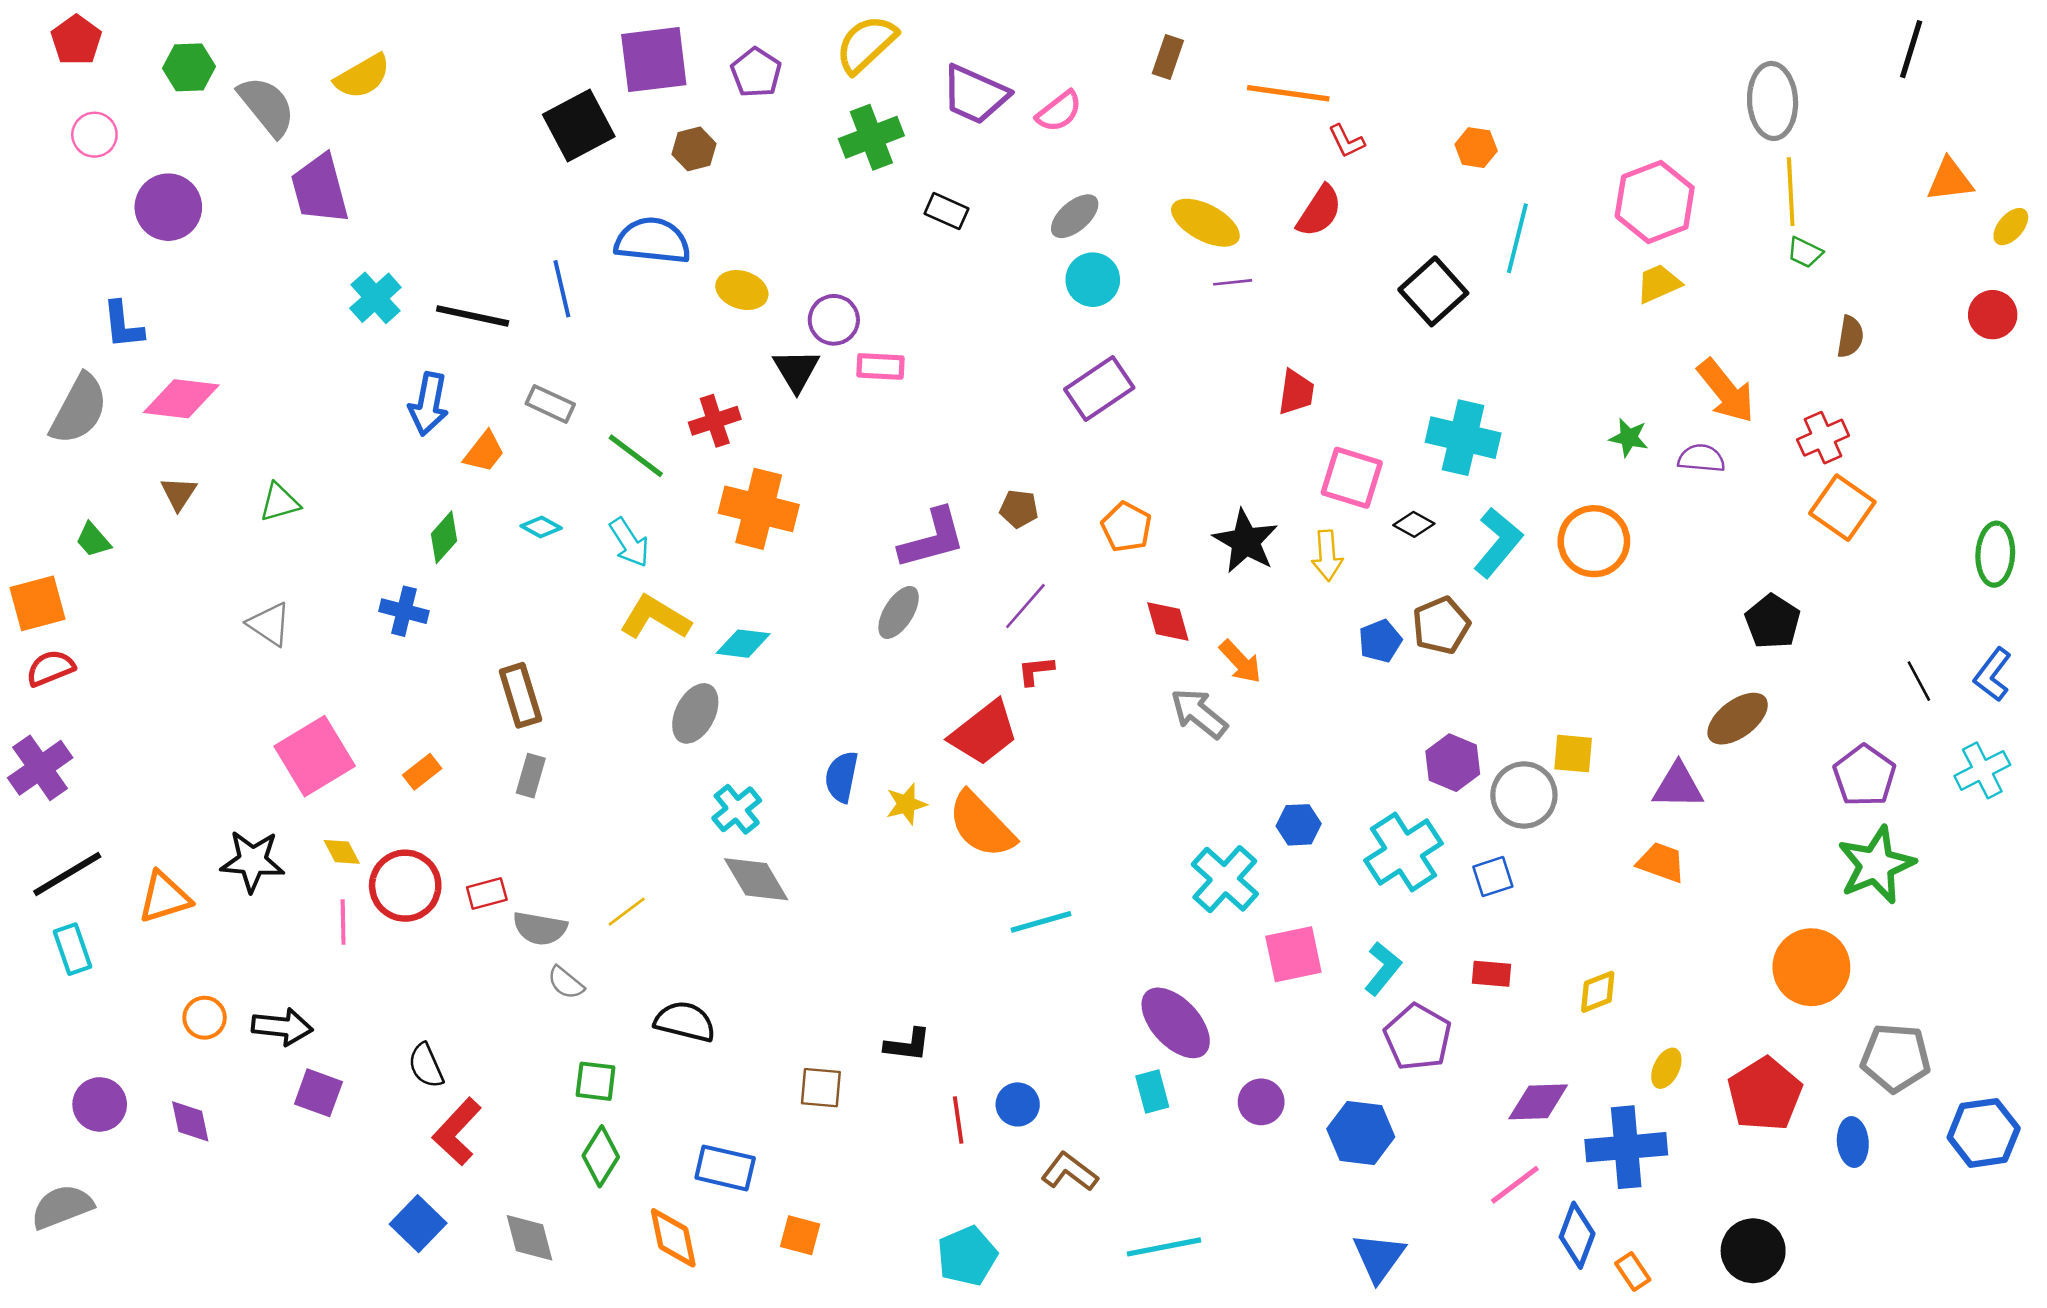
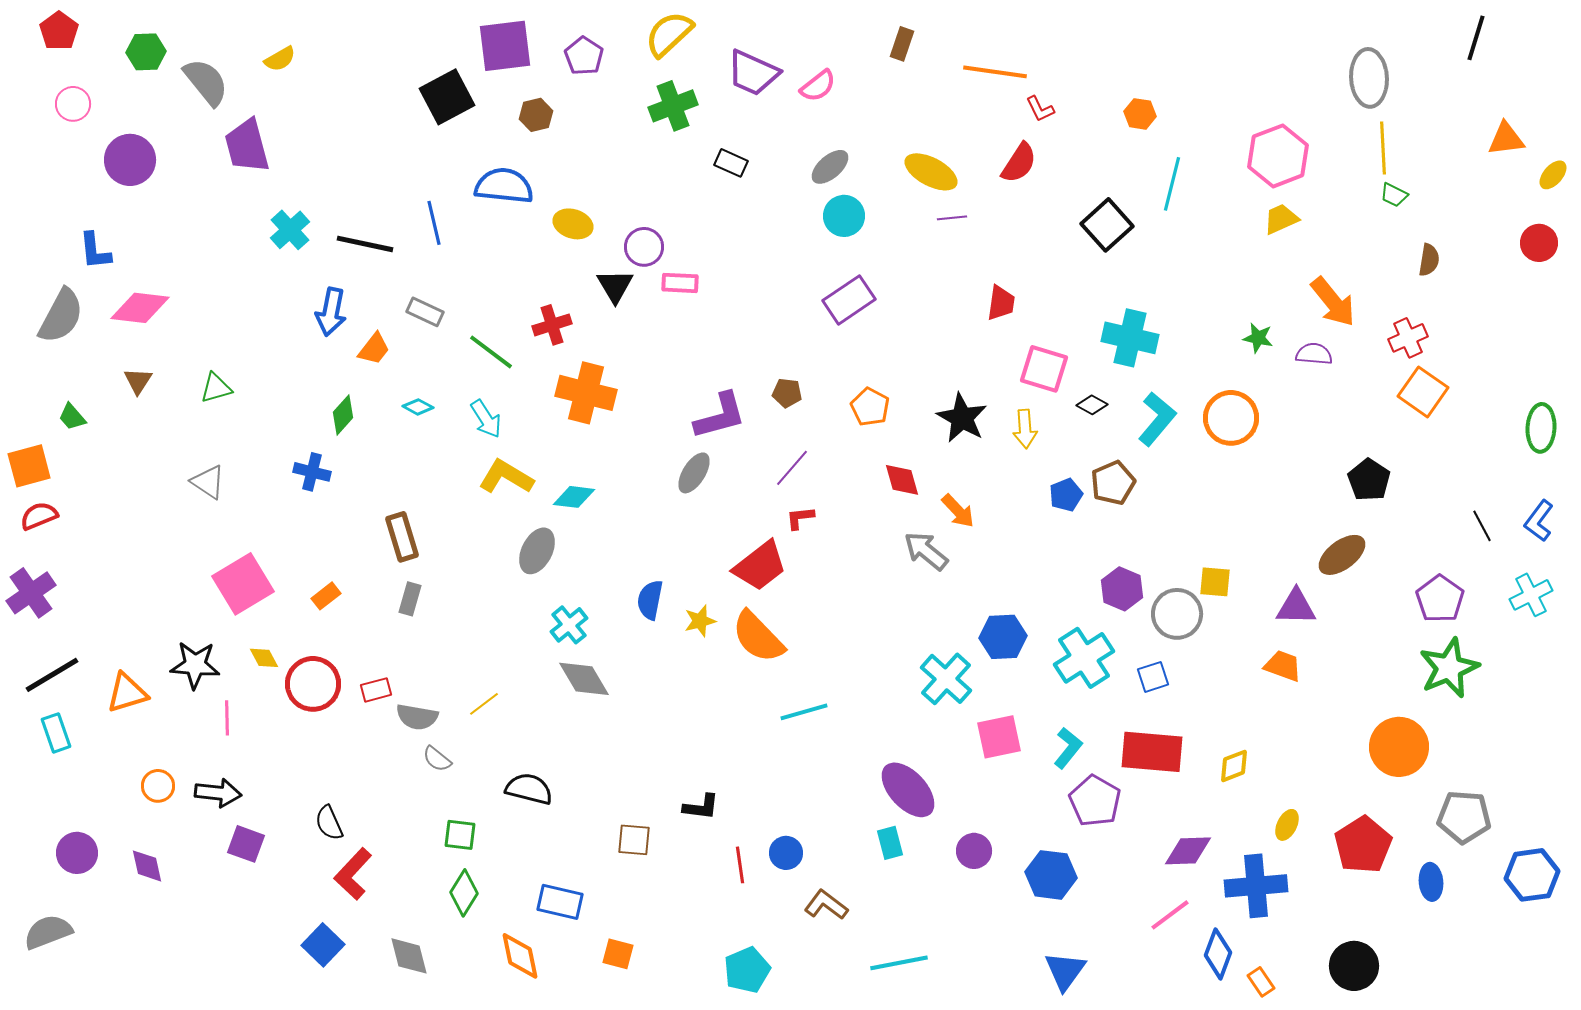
yellow semicircle: (363, 76) -> (280, 59), size x0.7
blue hexagon: (1299, 825) -> (1003, 637), size x1.4
pink line: (343, 922) -> (227, 718), moved
red rectangle: (1492, 974) -> (1152, 752), size x2.0

